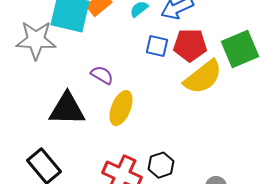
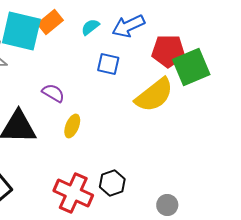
red pentagon: (190, 45) -> (168, 51), moved
yellow ellipse: (121, 108) -> (72, 126), size x0.7

